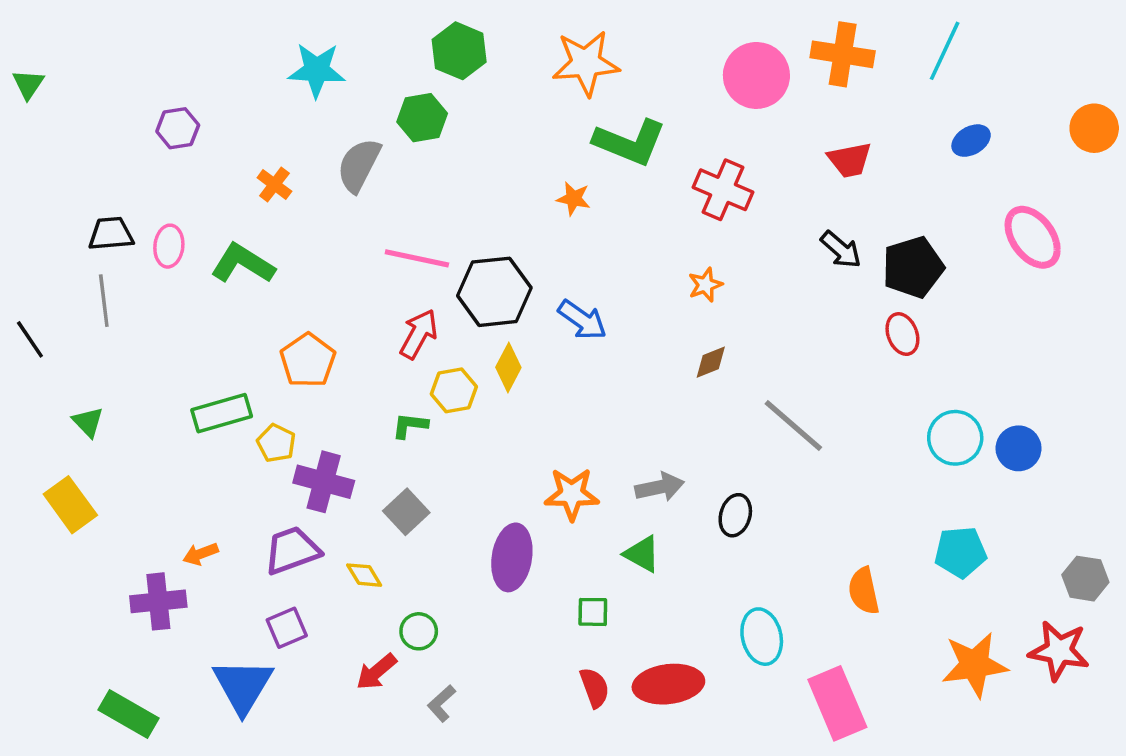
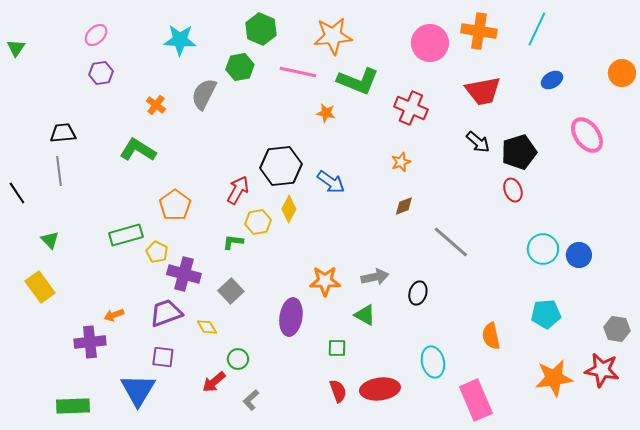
red trapezoid: (850, 160) -> (483, 91), size x1.4
pink ellipse: (169, 246) -> (96, 35), moved, turned 40
pink line: (417, 258) -> (298, 72), moved
purple square: (287, 628) -> (163, 357), turned 30
green rectangle: (128, 714) -> (73, 406), turned -32

